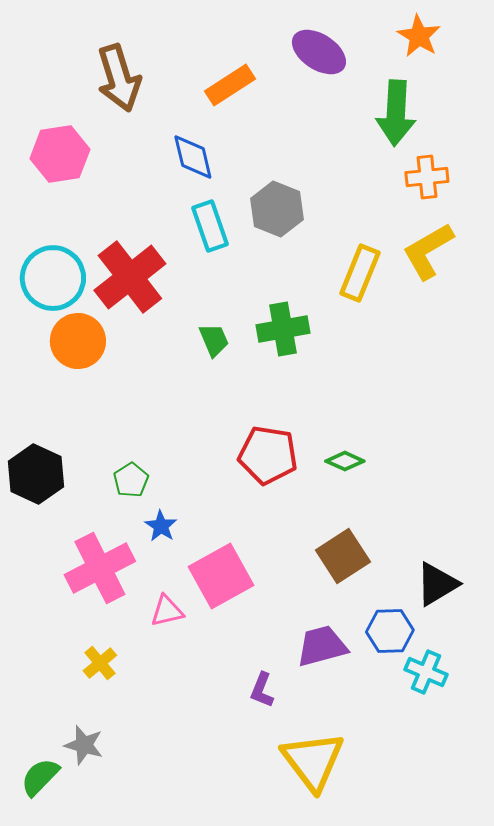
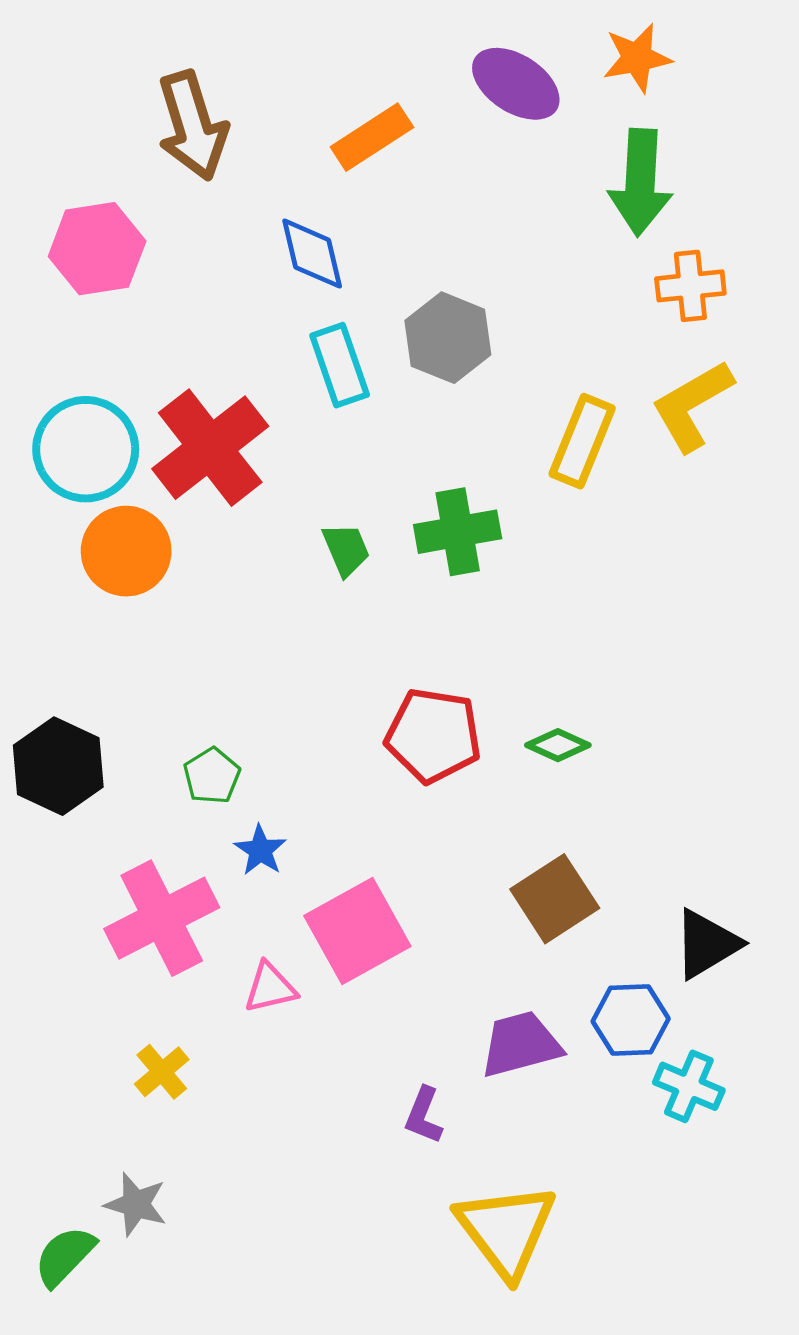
orange star: (419, 36) -> (637, 58), moved, turned 30

